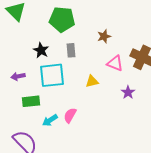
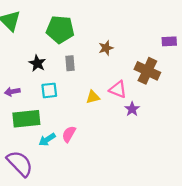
pink triangle: (115, 63) -> (118, 89), moved
cyan square: (52, 75) -> (49, 90), size x0.6
green rectangle: (31, 101) -> (26, 119), size x1.4

